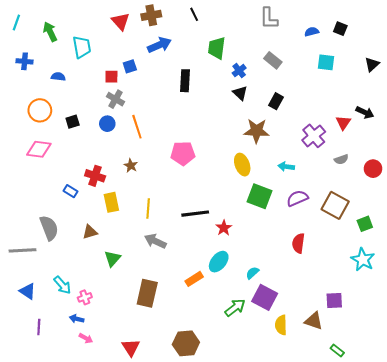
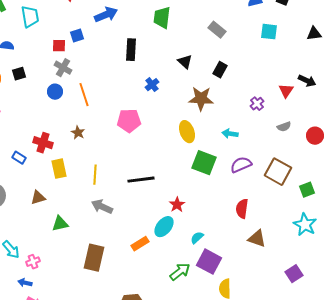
black triangle: (372, 64) -> (314, 34), turned 35
blue cross: (239, 71) -> (152, 85), moved
black square: (73, 122) -> (19, 74), moved
purple cross: (314, 136) -> (257, 104), size x0.6
red star: (224, 228) -> (177, 205), moved
green triangle: (112, 259) -> (60, 224), turned 36
purple square: (334, 300) -> (294, 274), moved, turned -30
brown triangle: (314, 321) -> (257, 239), moved

